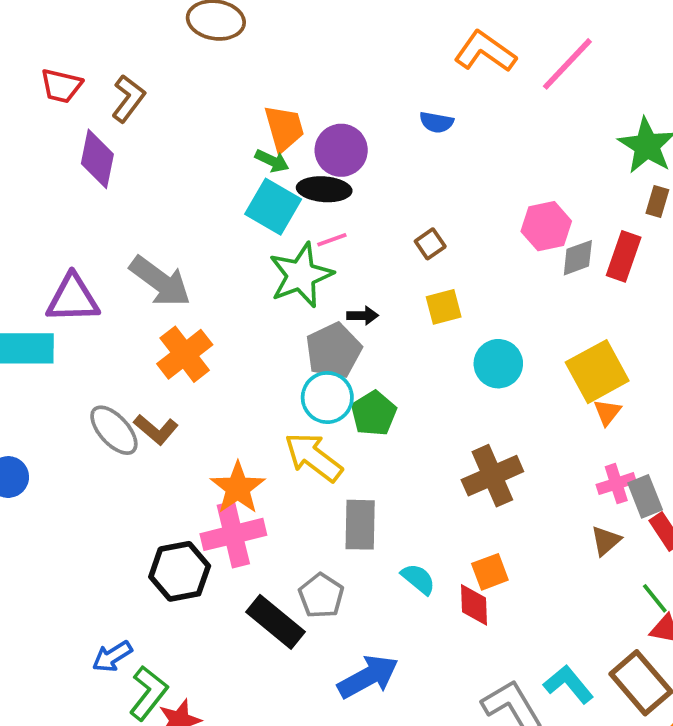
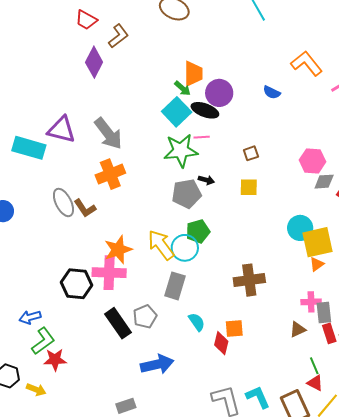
cyan circle: (498, 364) -> (300, 228), moved
cyan circle: (327, 398) -> (185, 248), moved

